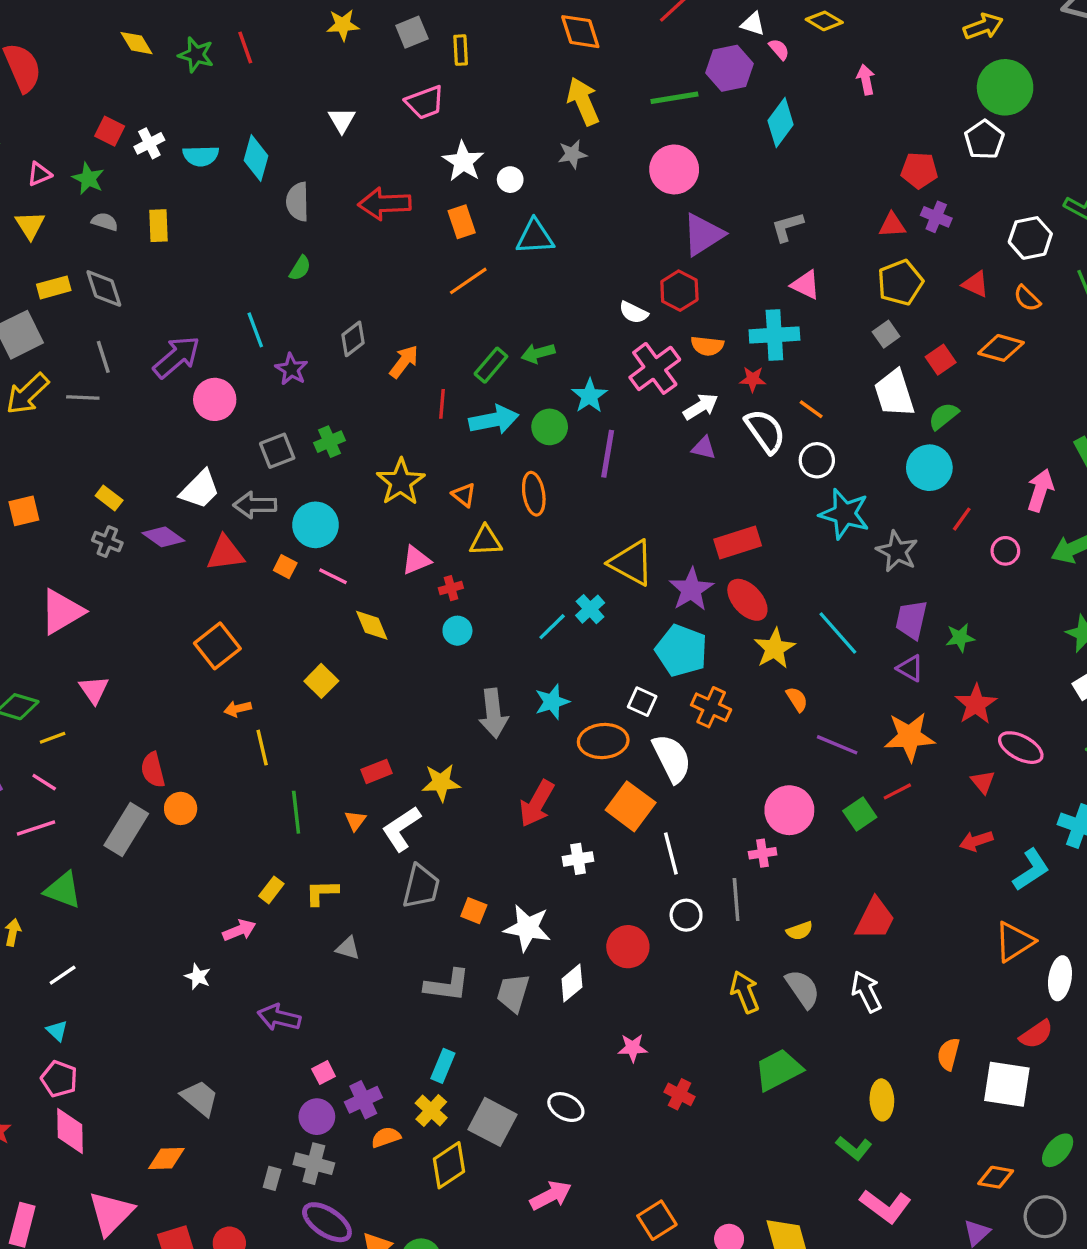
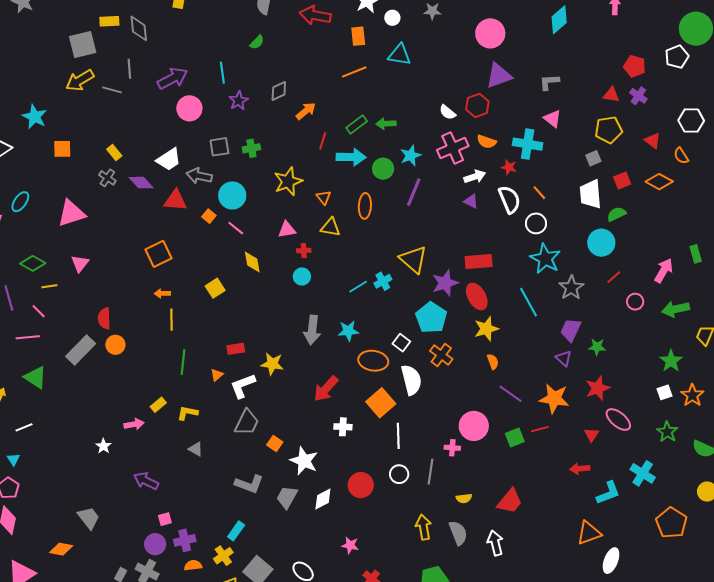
cyan line: (838, 633) -> (528, 302), moved

